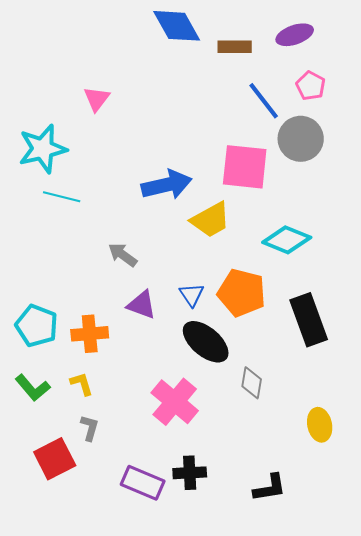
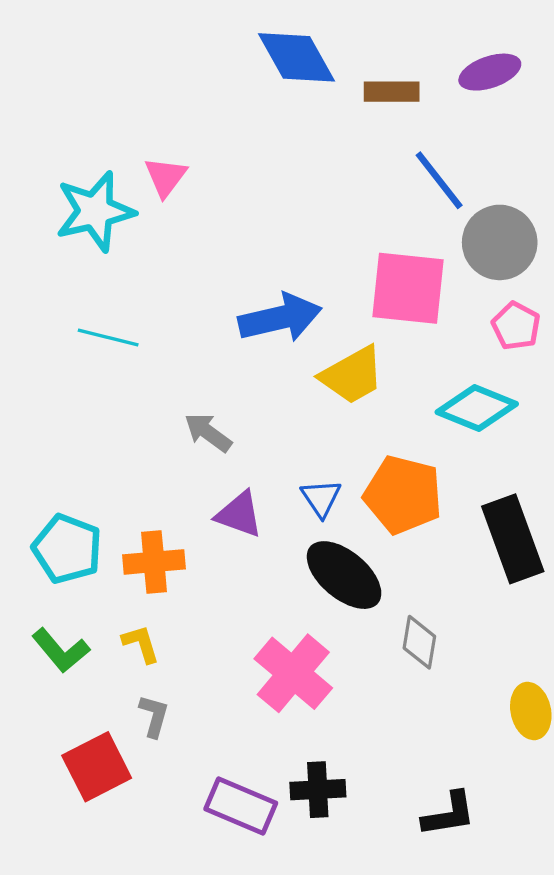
pink pentagon: (311, 86) -> (516, 326), moved
cyan star: (43, 149) -> (95, 211), moved

